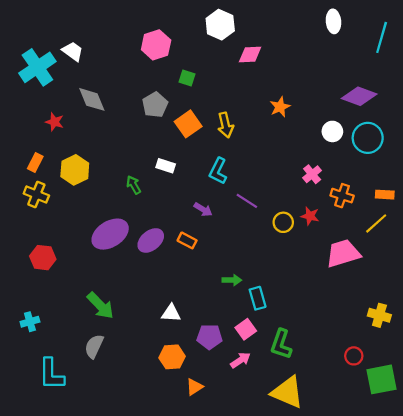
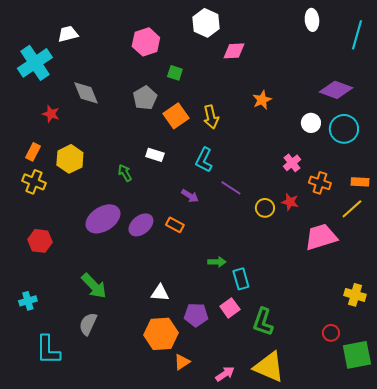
white trapezoid: (73, 51) -> (68, 34), moved, turned -50
orange hexagon: (172, 357) -> (161, 334), size x1.4
pink arrow: (240, 360) -> (225, 374), moved

